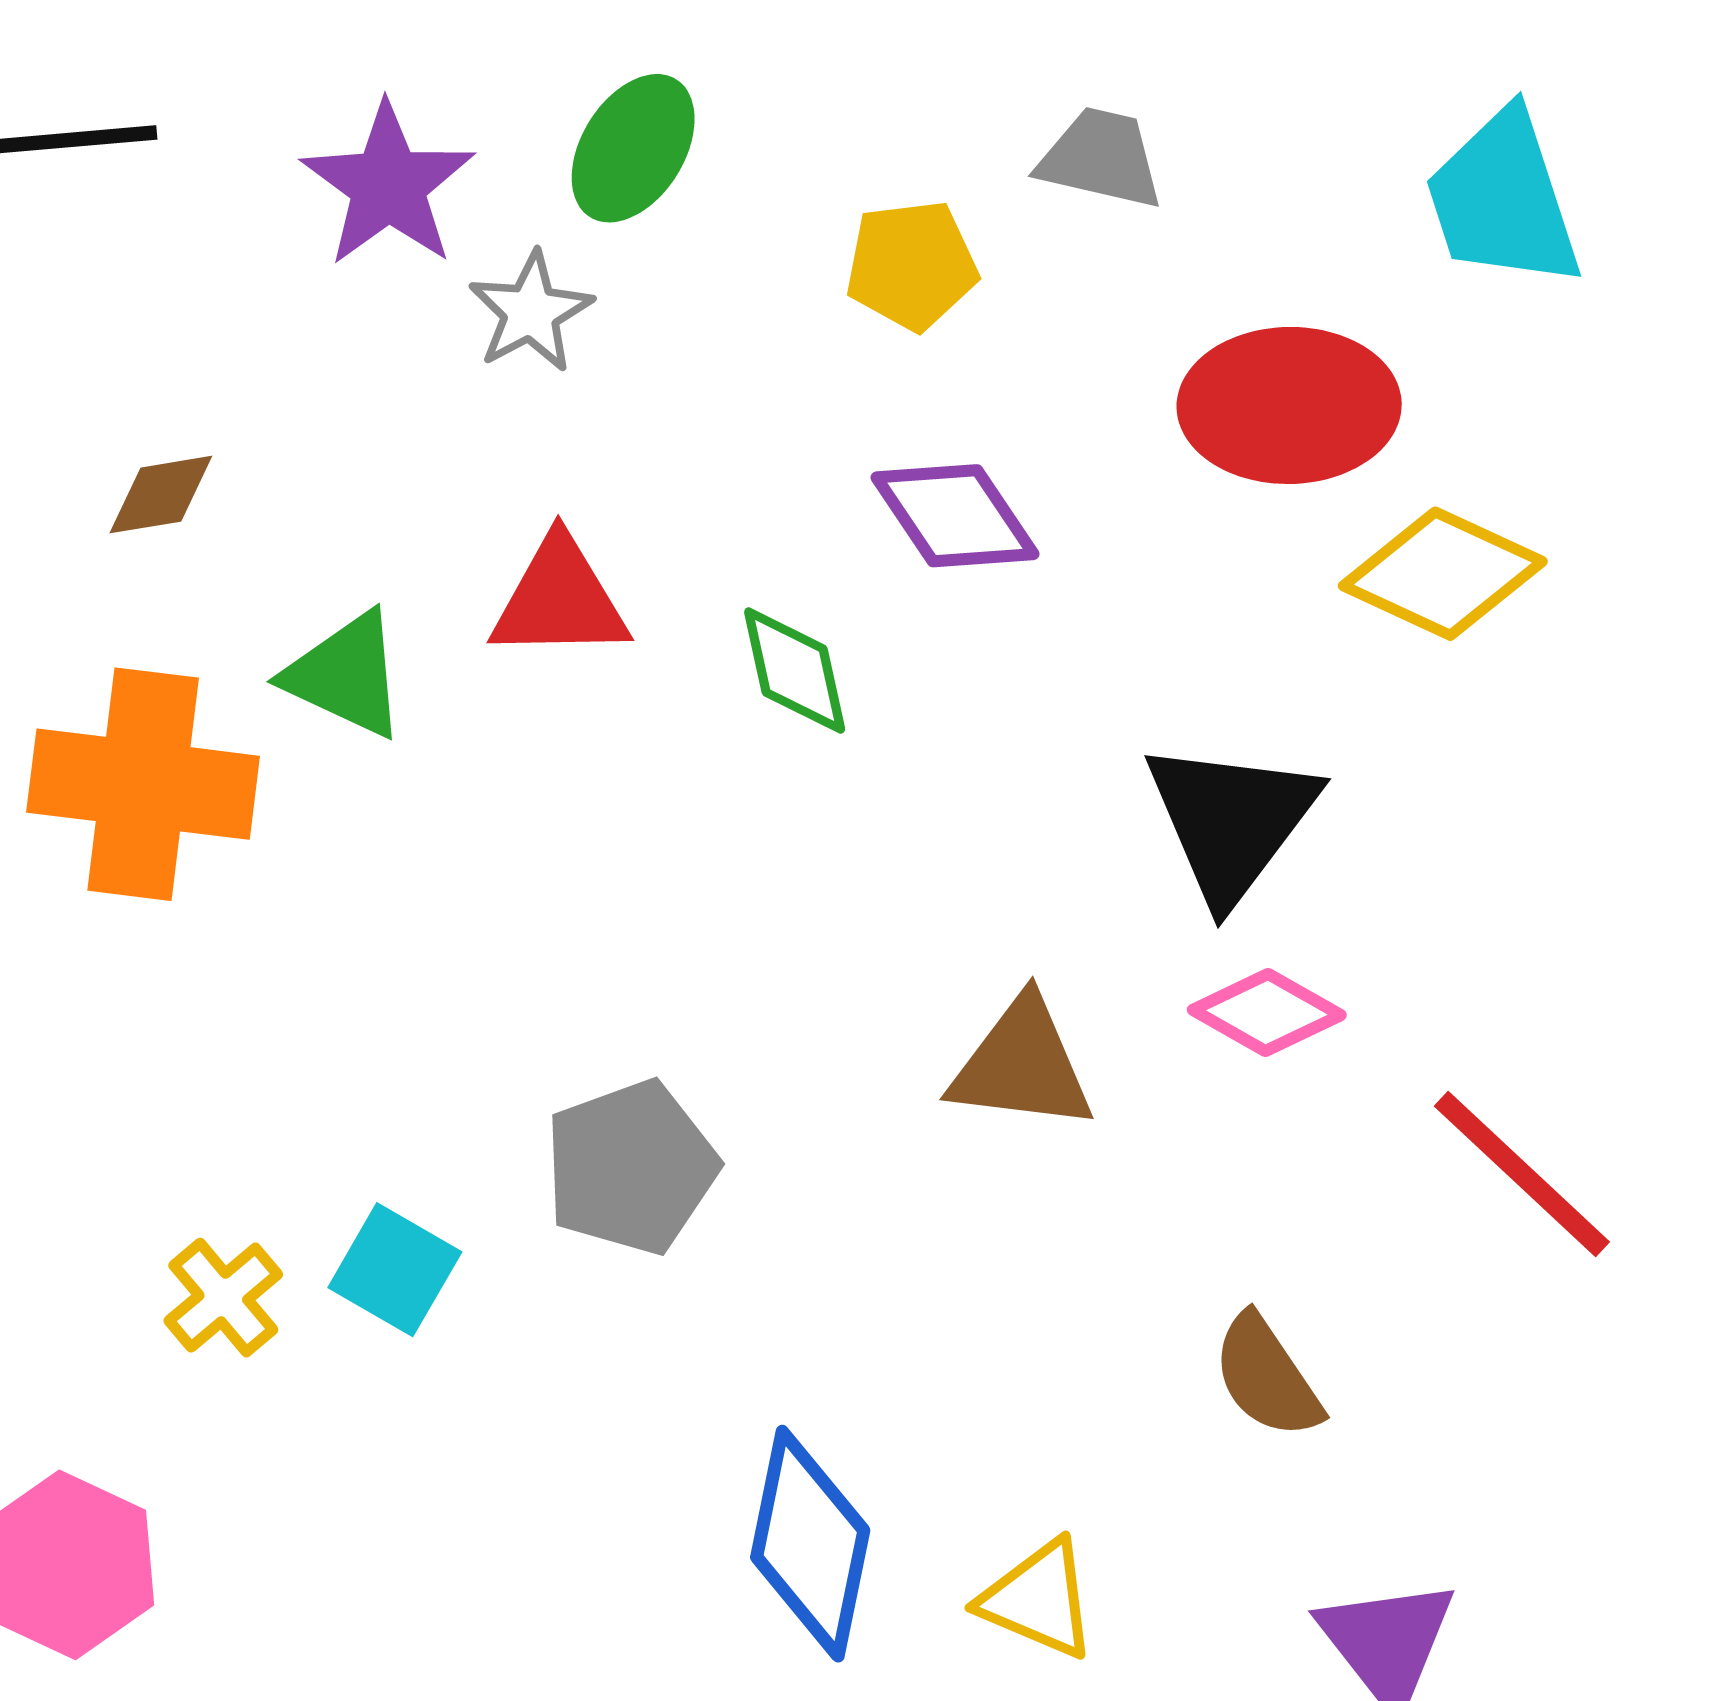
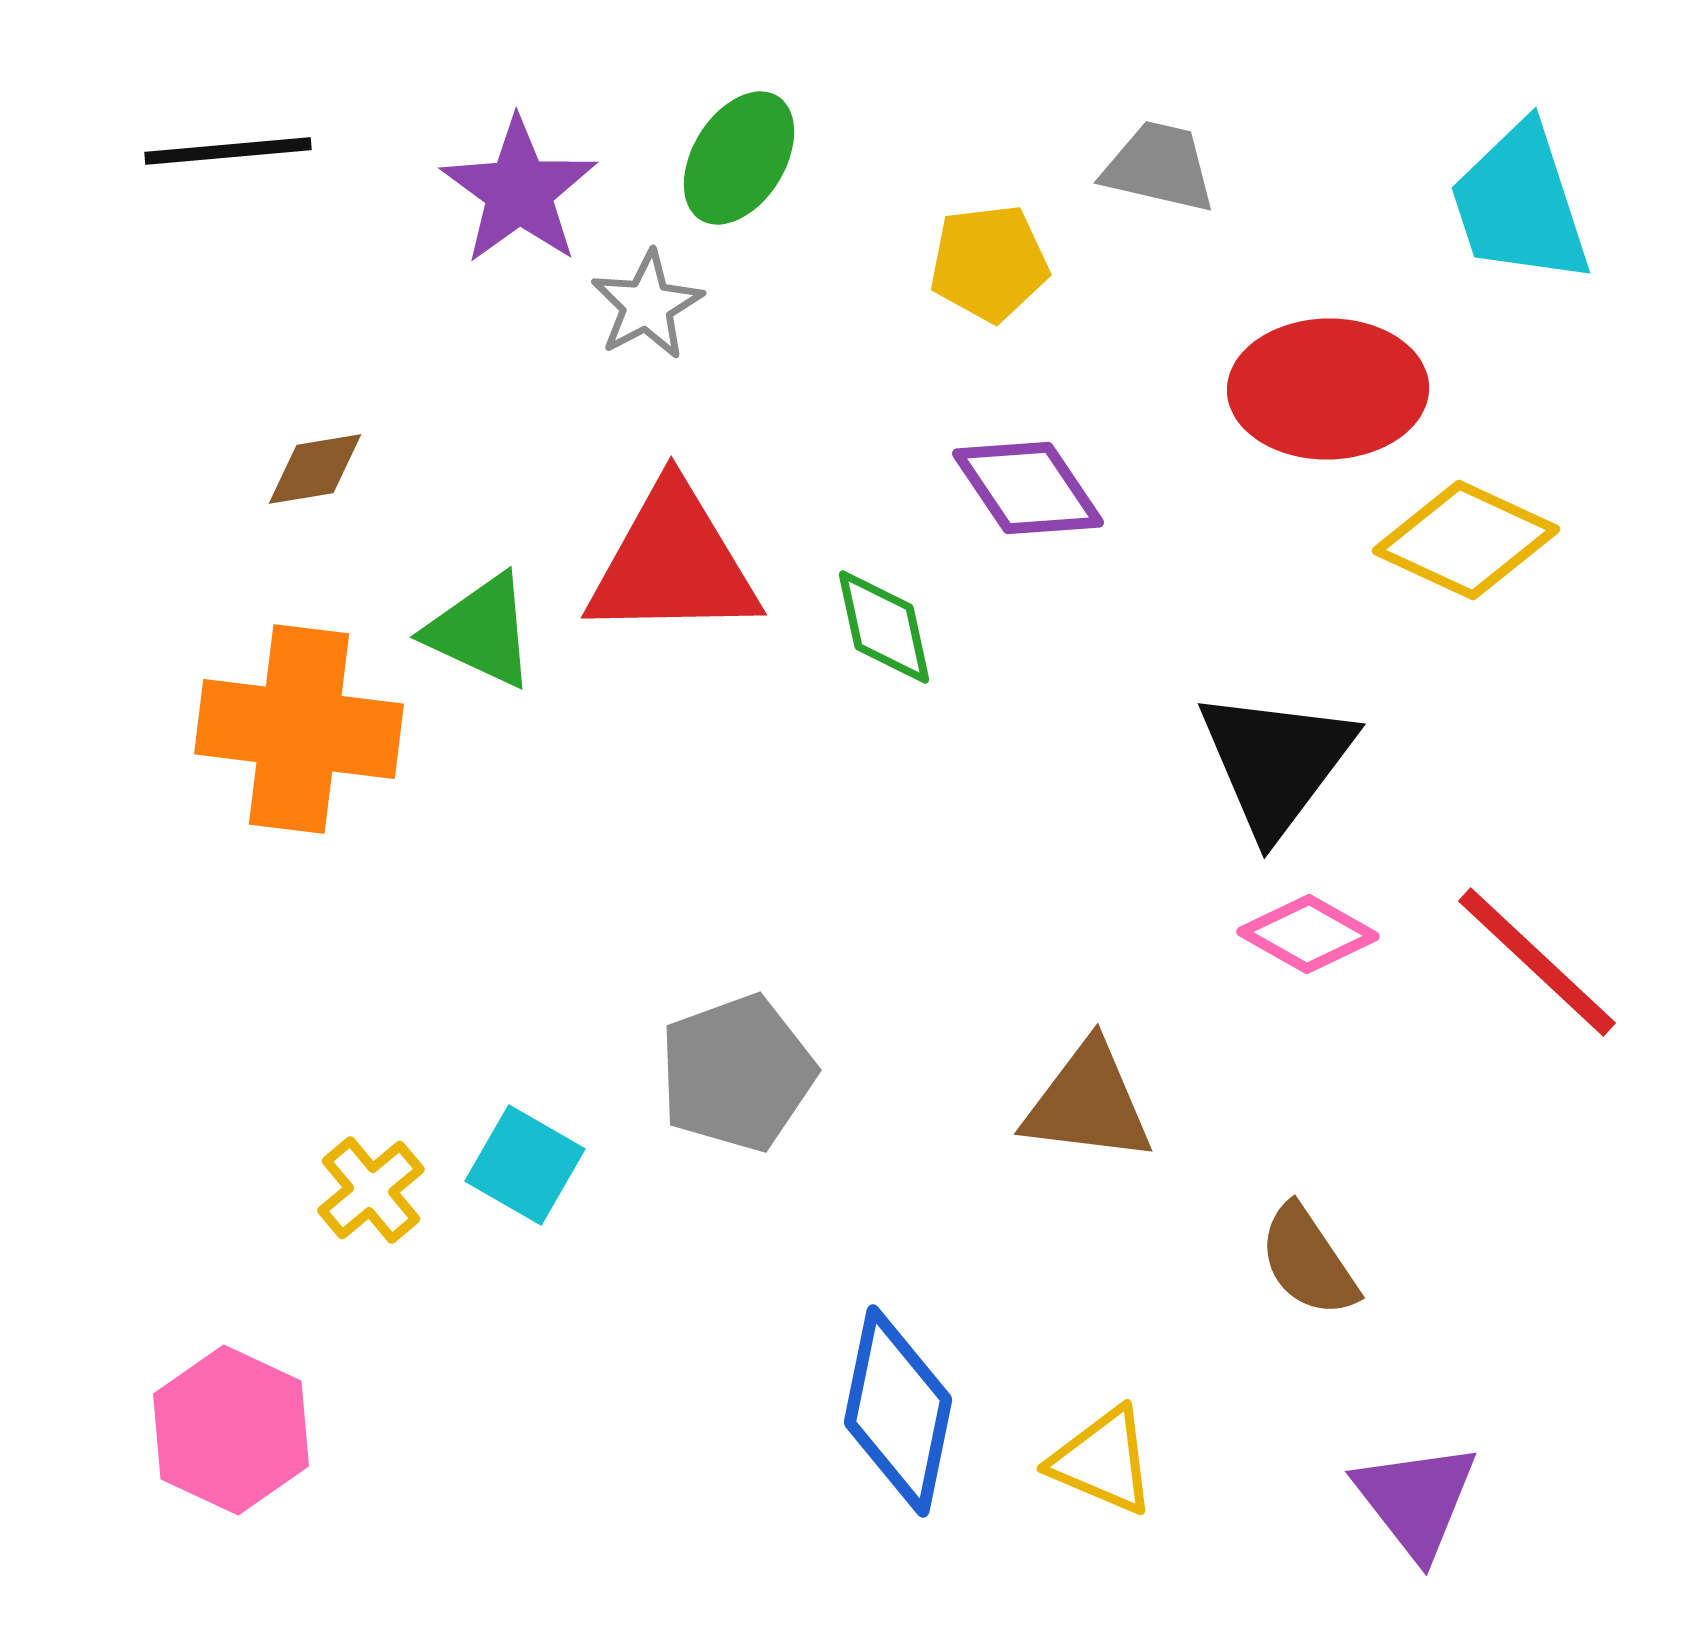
red triangle: (560, 599) -> (673, 563), size x1.4
brown triangle: (1022, 1065) -> (1088, 1103), moved
red line: (1522, 1174) -> (1537, 962), moved

